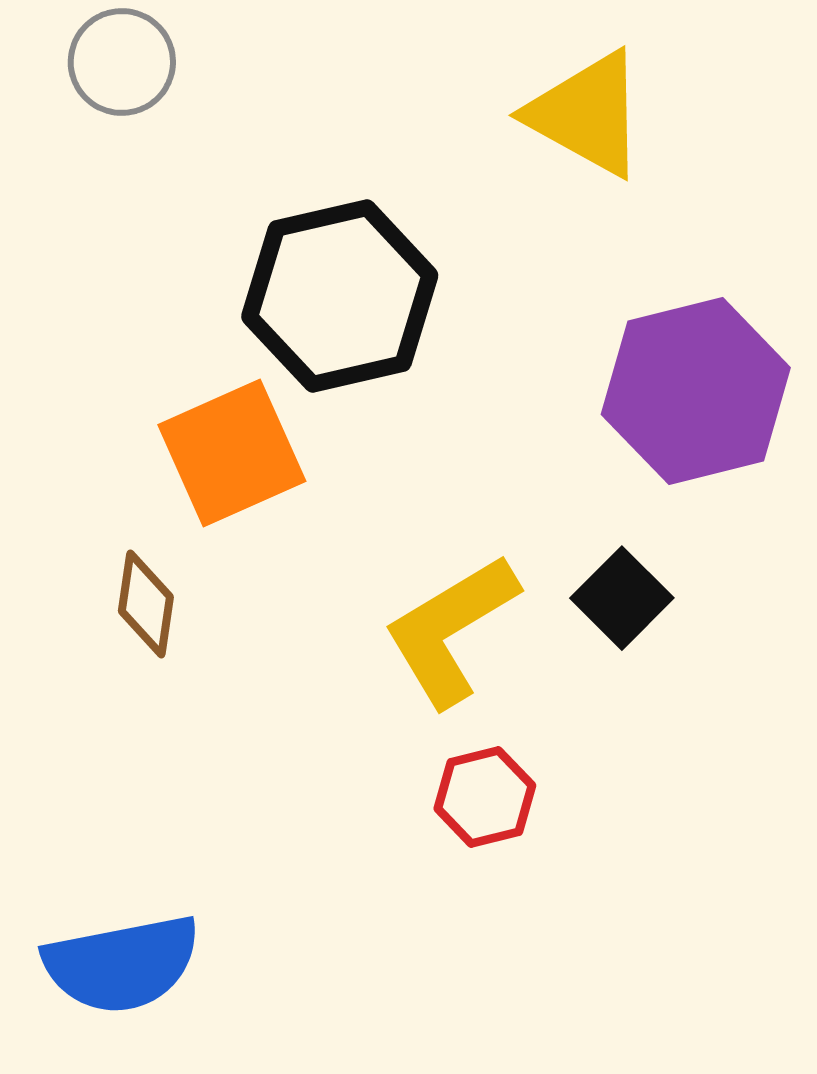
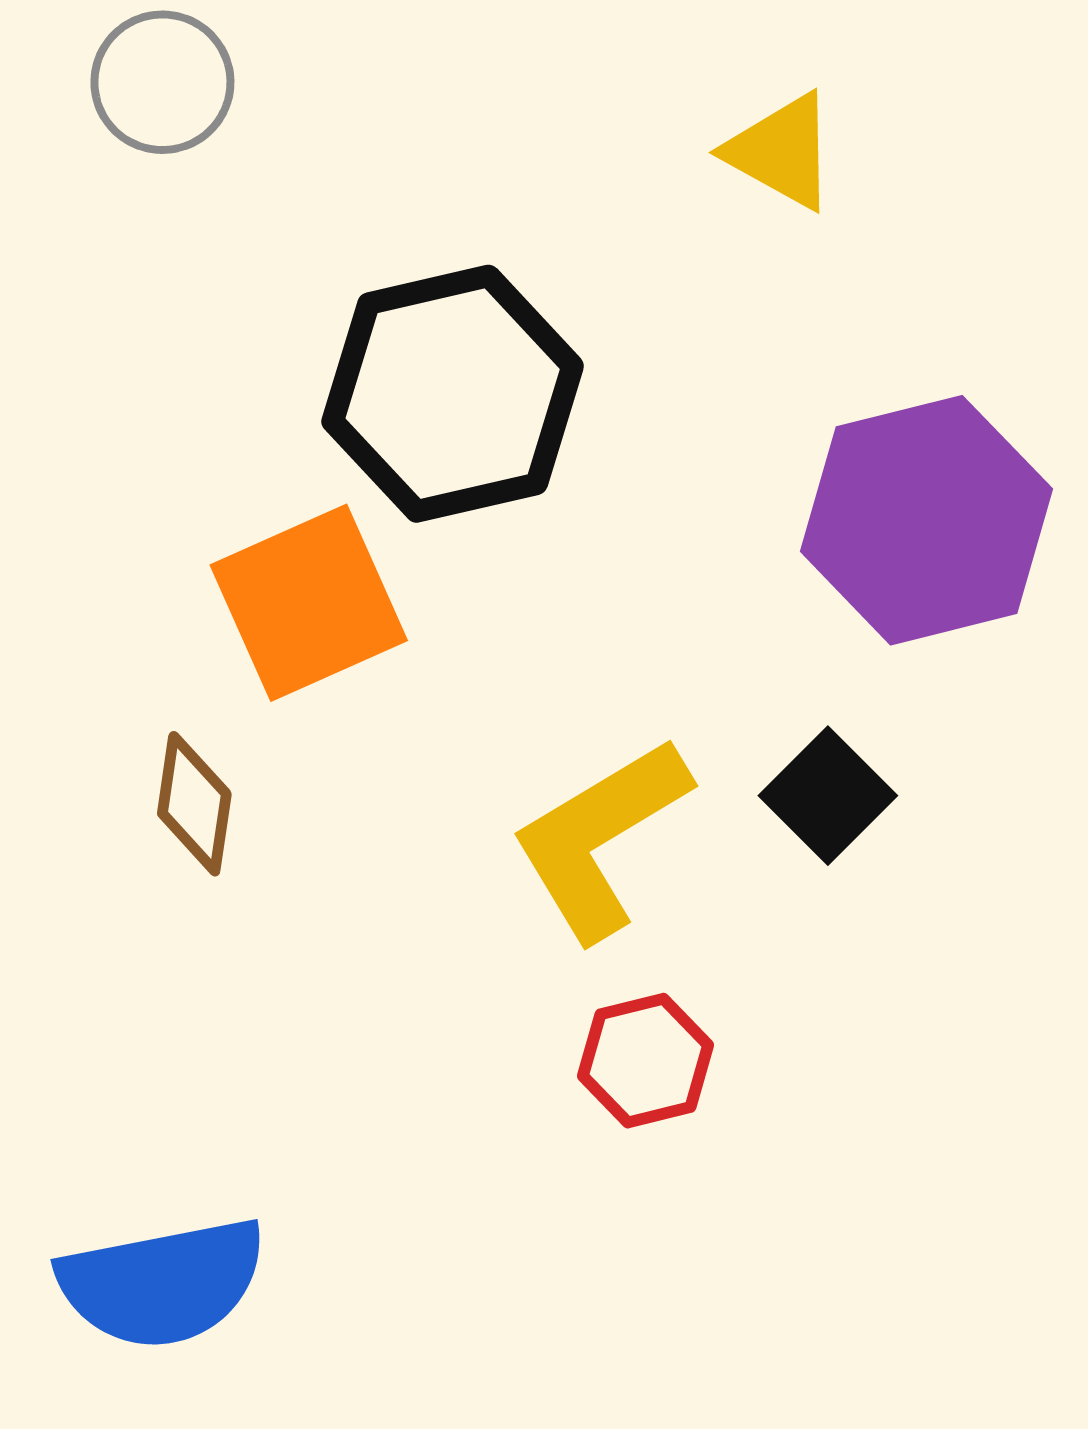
yellow triangle: (587, 114) -> (781, 151), size x0.7

